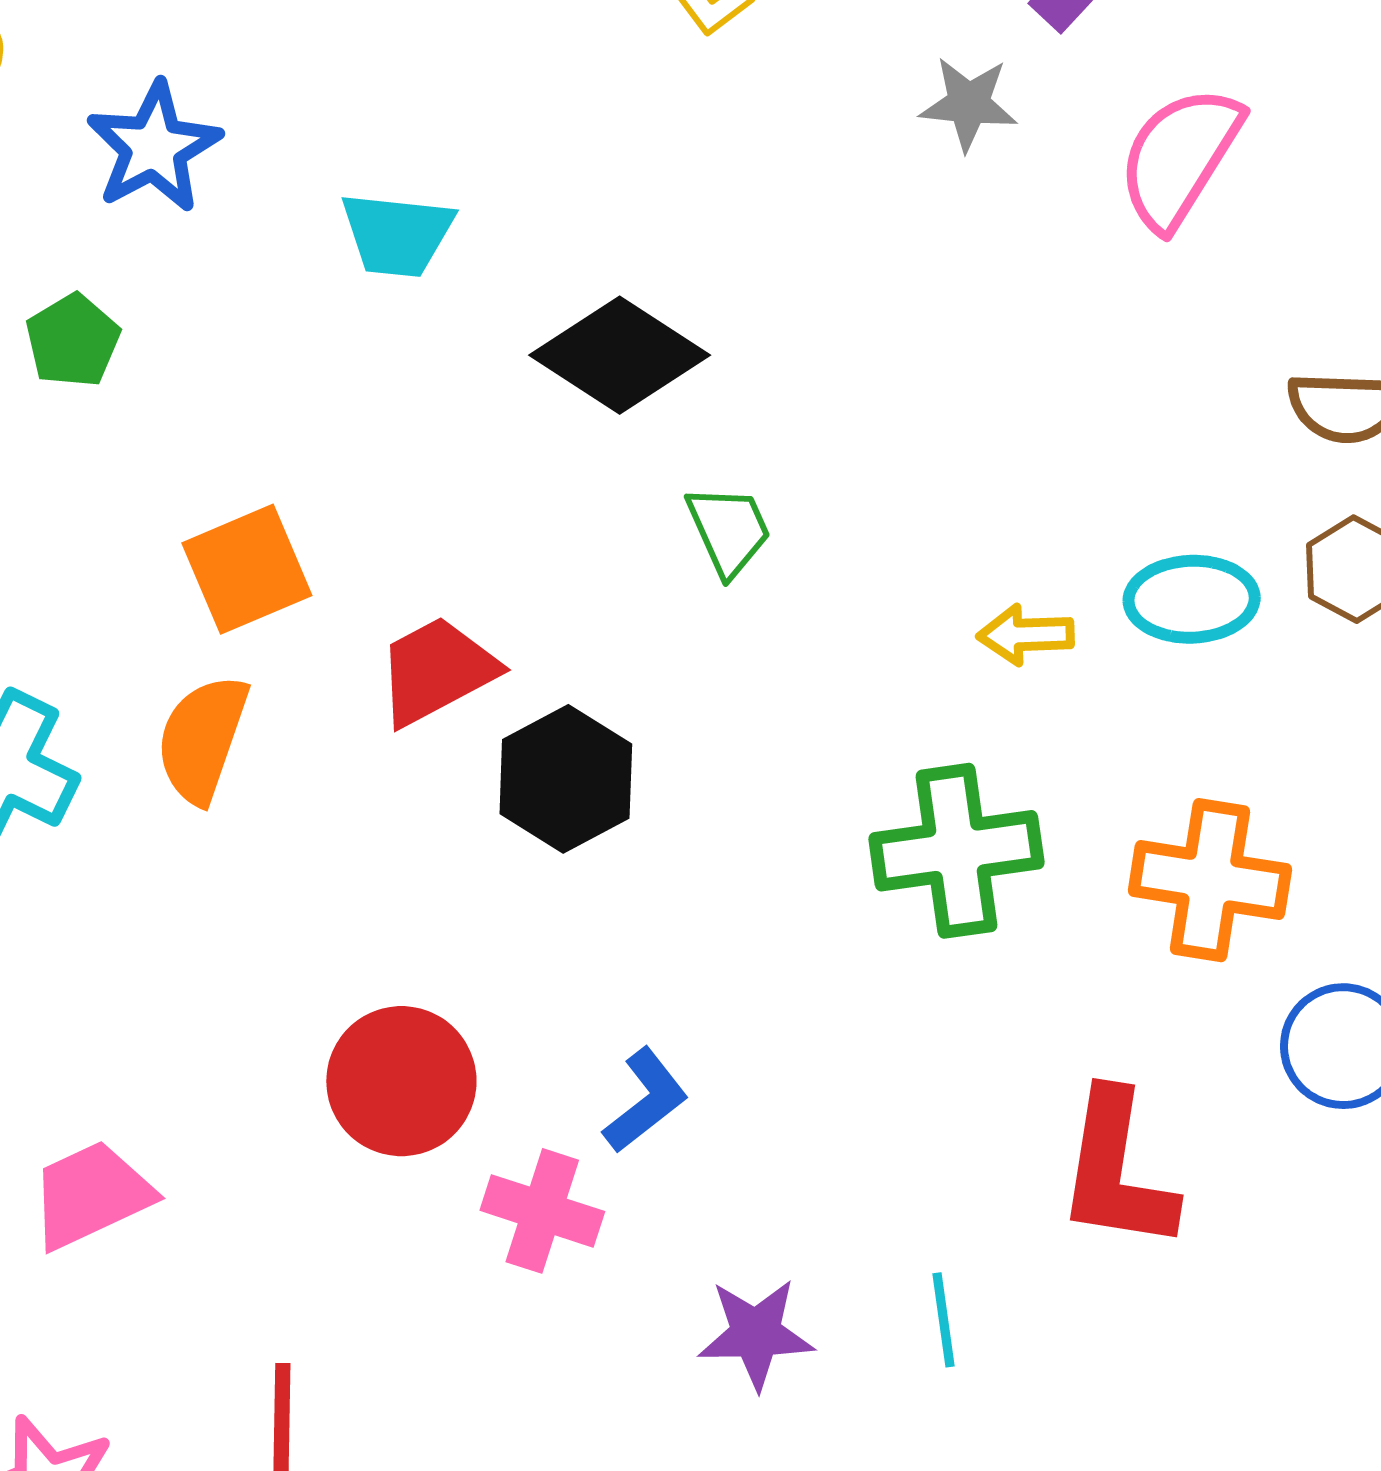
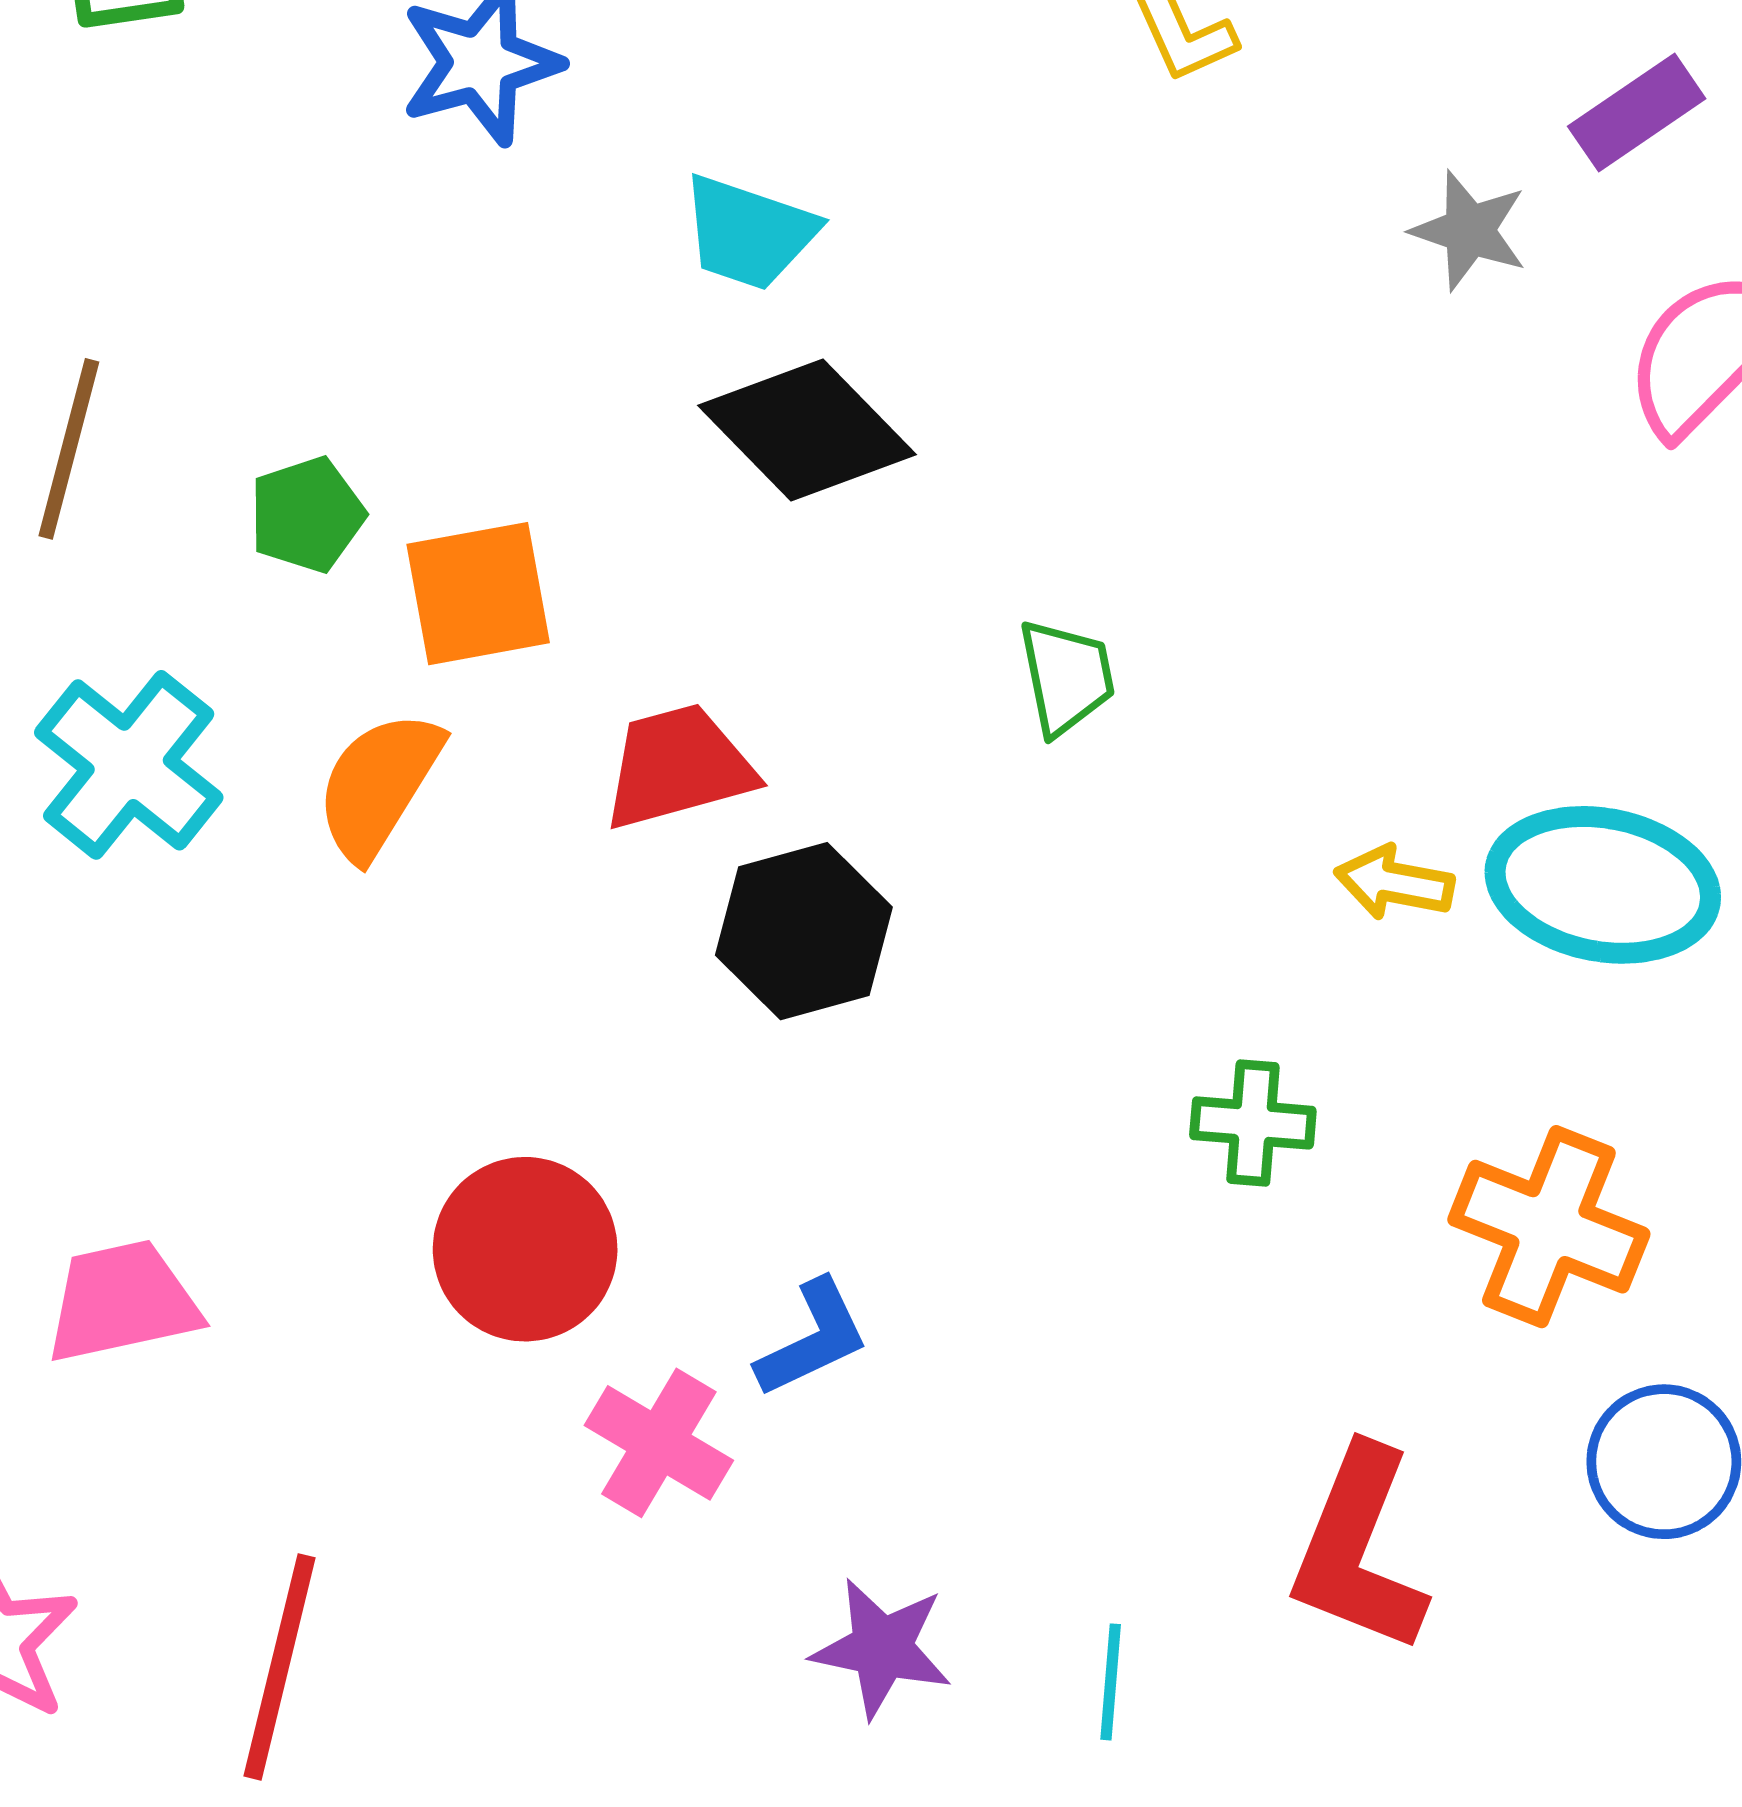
green pentagon: (73, 341) -> (307, 515), moved
black diamond: (620, 355) -> (807, 430), moved
cyan ellipse: (1192, 599) -> (1603, 885), size x1.4
green cross: (956, 851) -> (1253, 1123), size x0.6

